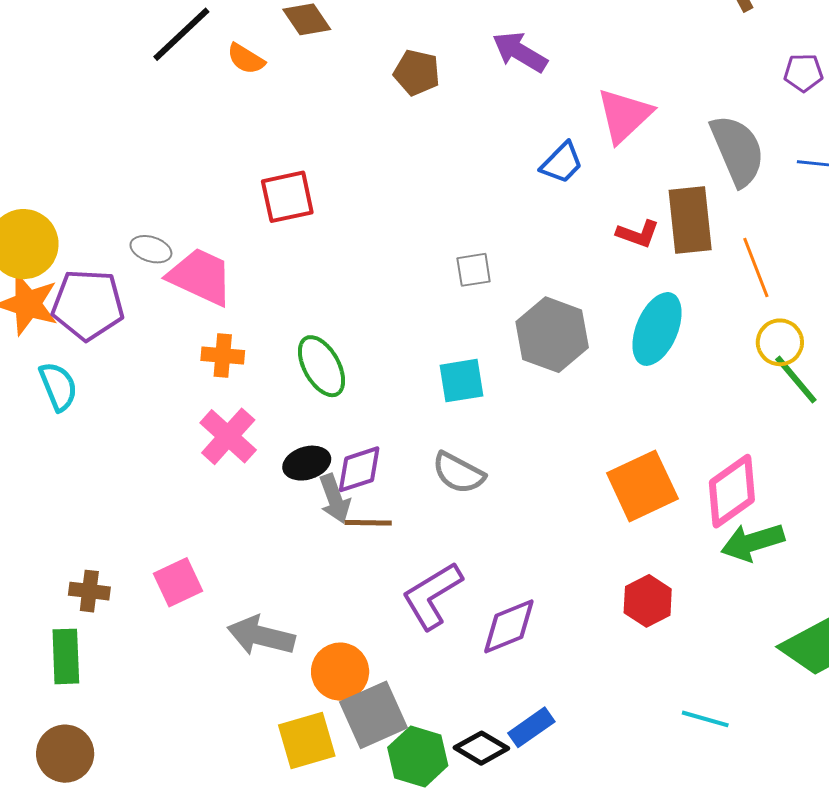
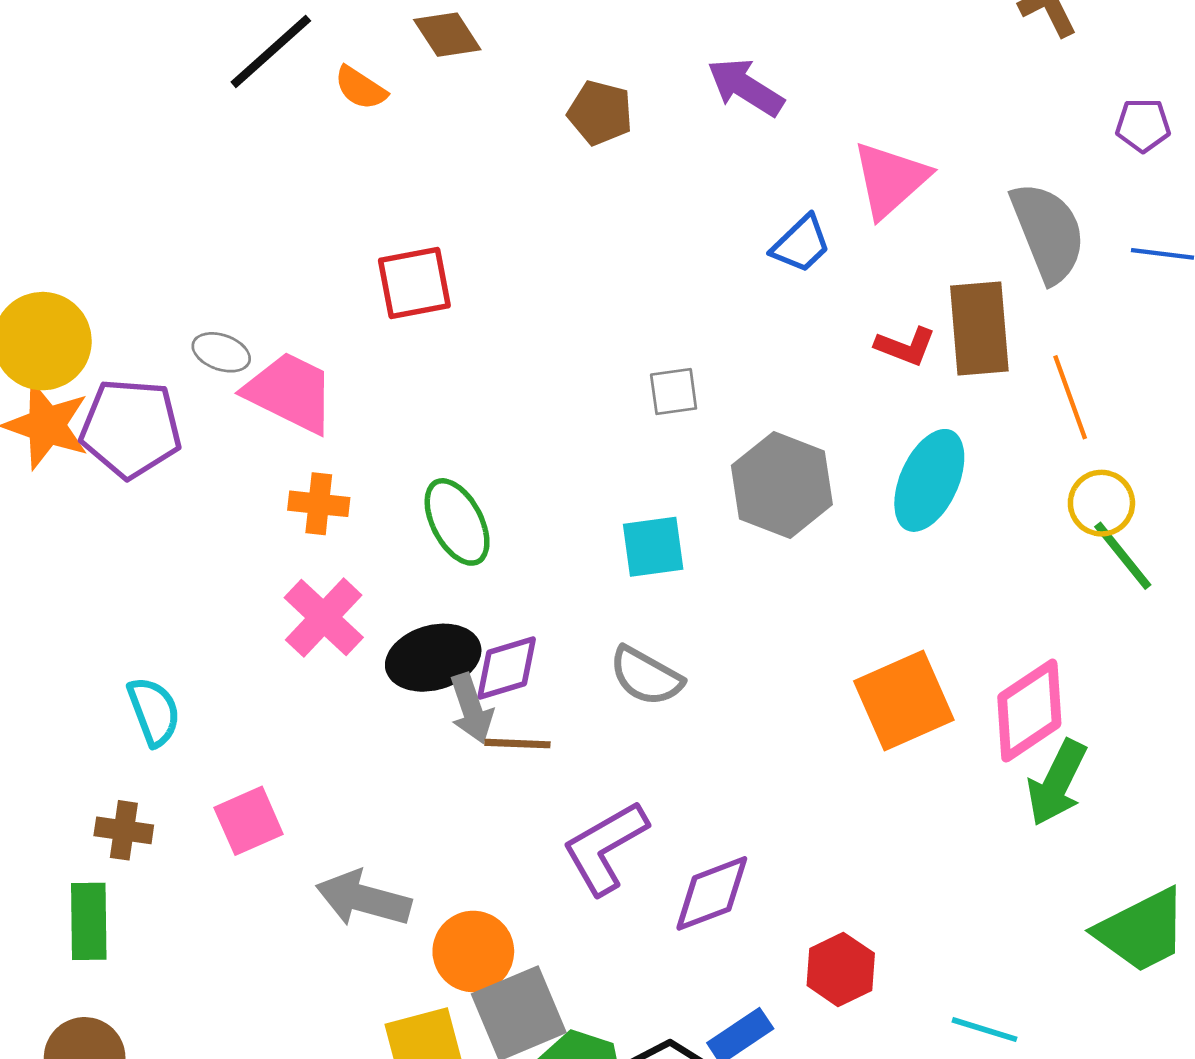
cyan semicircle: (58, 386) -> (154, 711), moved
black ellipse: (307, 463) -> (433, 658), size x1.4
green arrow: (753, 542) -> (1057, 783), turned -48
red hexagon: (648, 601) -> (841, 969), moved

